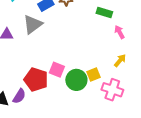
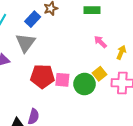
pink arrow: (119, 32) -> (100, 42), moved
red pentagon: (36, 80) -> (42, 76), moved

